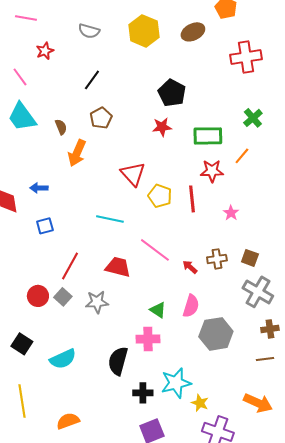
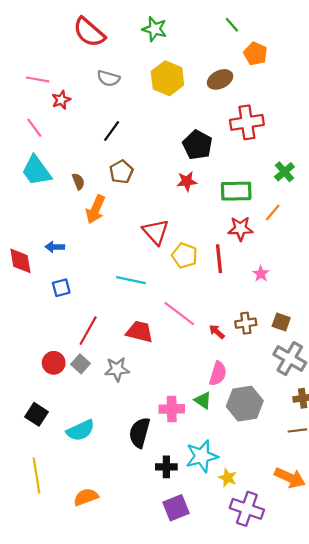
pink line: (26, 18) -> (38, 79), moved
red cross: (246, 57) -> (247, 122), moved
green triangle: (158, 310) -> (203, 400), moved

